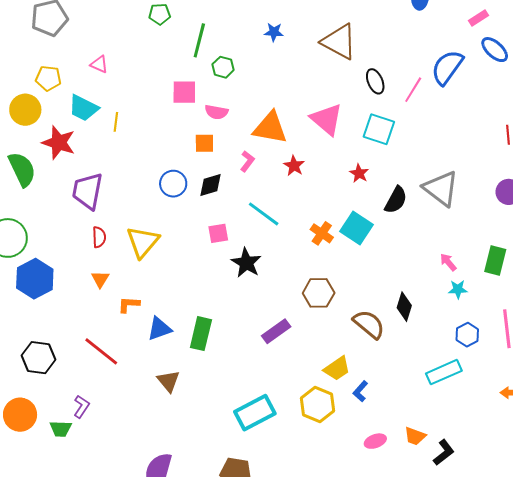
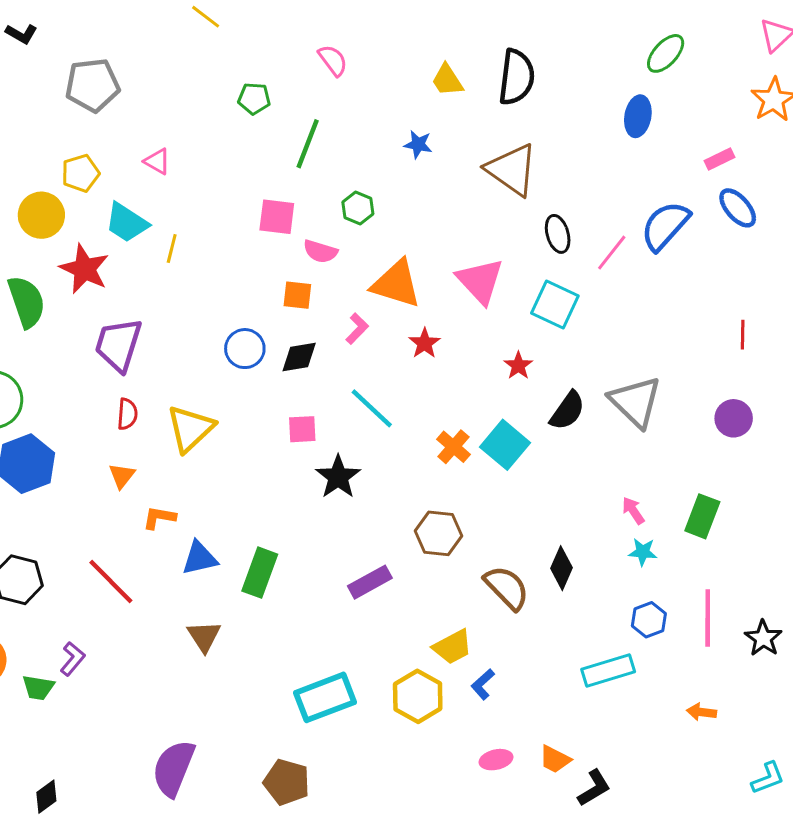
green hexagon: (223, 67) -> (358, 208), moved
yellow pentagon: (48, 78) -> (80, 173), turned -30

